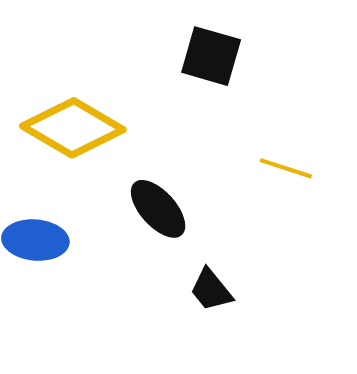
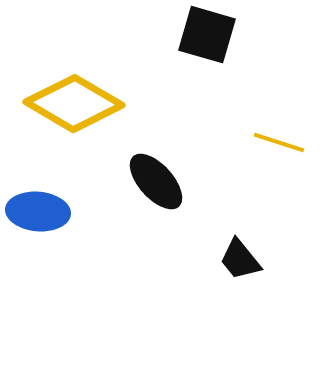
black trapezoid: (211, 290) -> (240, 260), moved

